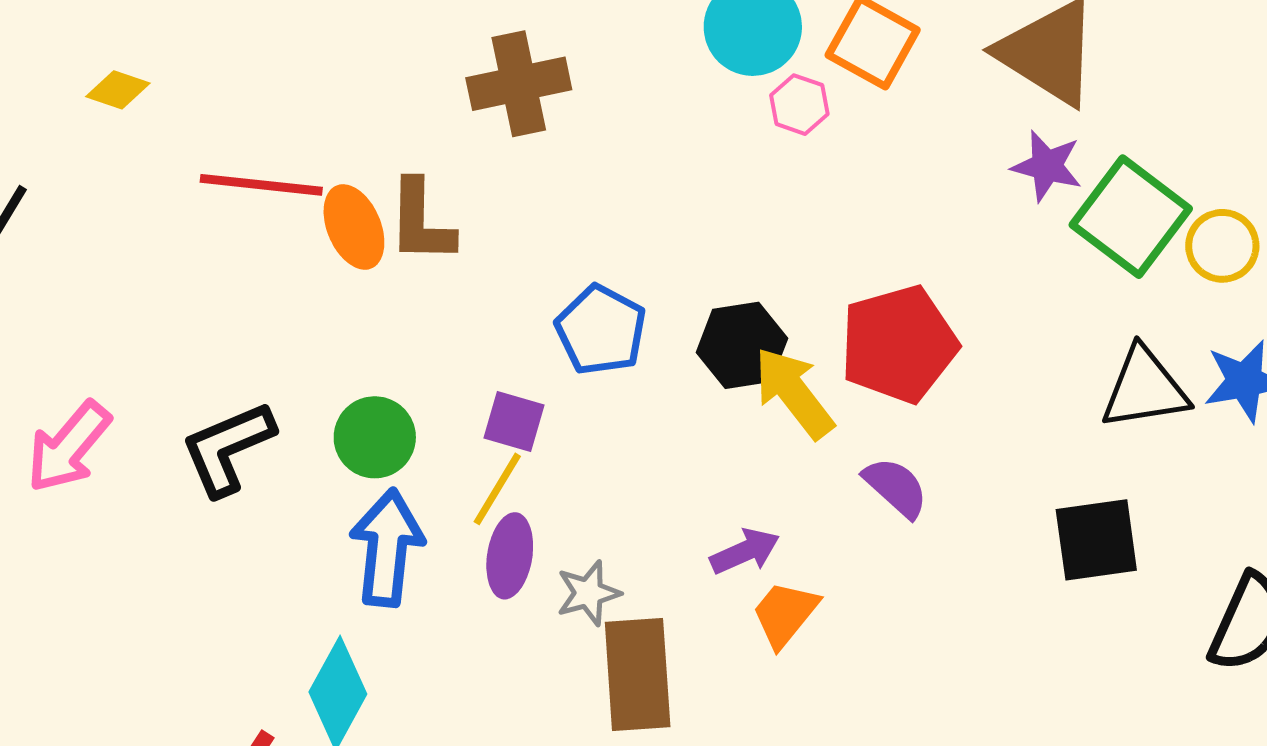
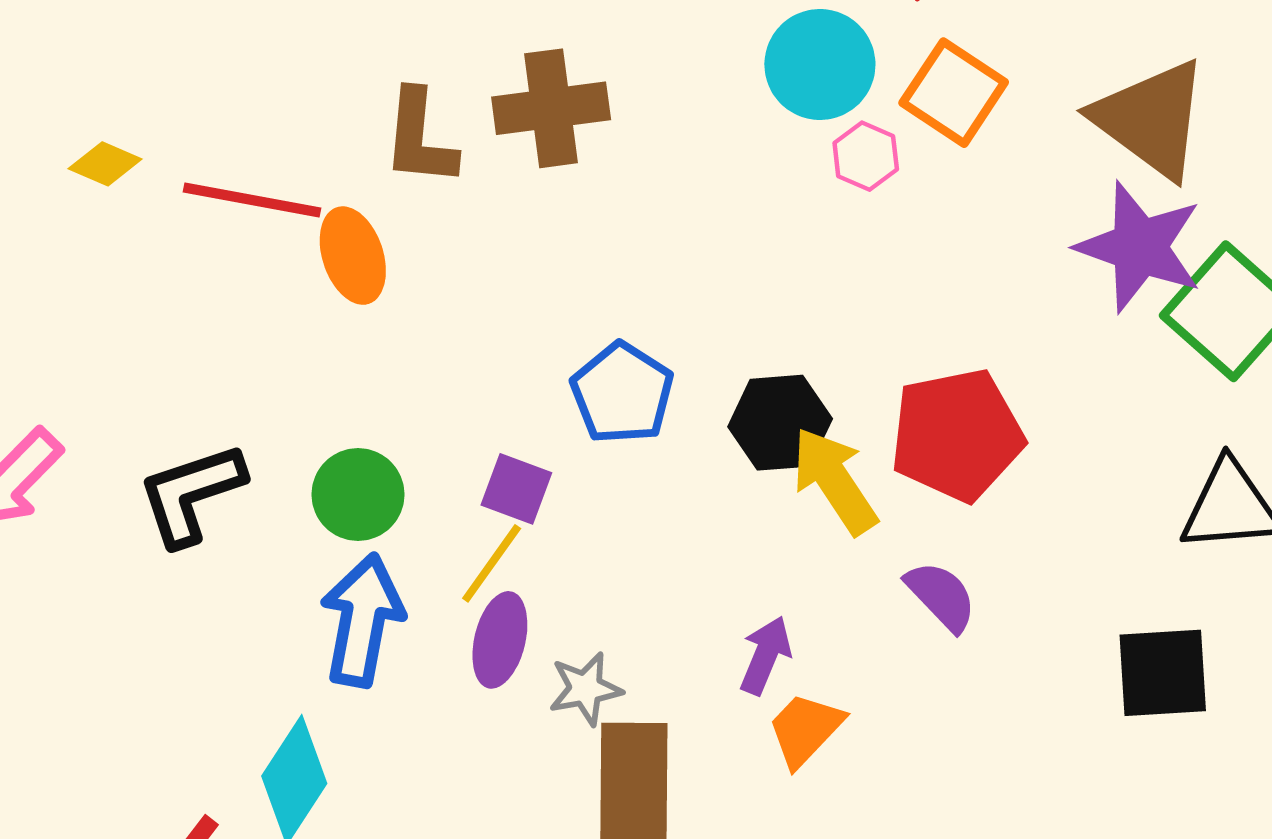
yellow diamond: (118, 90) -> (105, 164), moved
purple star: (1047, 166) -> (1139, 247), size x1.6
brown L-shape: (421, 222) -> (420, 138), moved
purple arrow: (745, 551) -> (765, 655), turned -48

